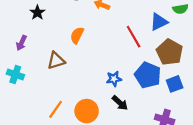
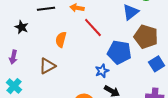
red line: (134, 37) -> (93, 28), moved
cyan cross: (15, 74) -> (14, 86), turned 35
blue pentagon: (148, 75) -> (119, 52), moved

